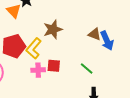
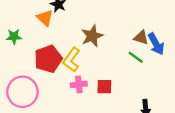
red square: (54, 66) -> (104, 87), moved
green line: (87, 69) -> (136, 57), moved

